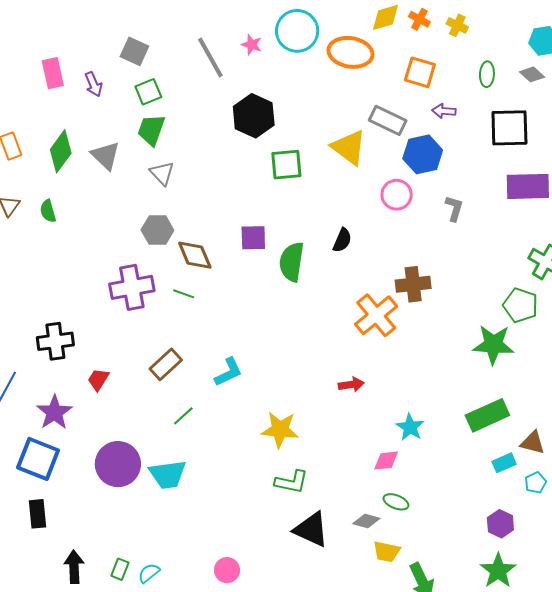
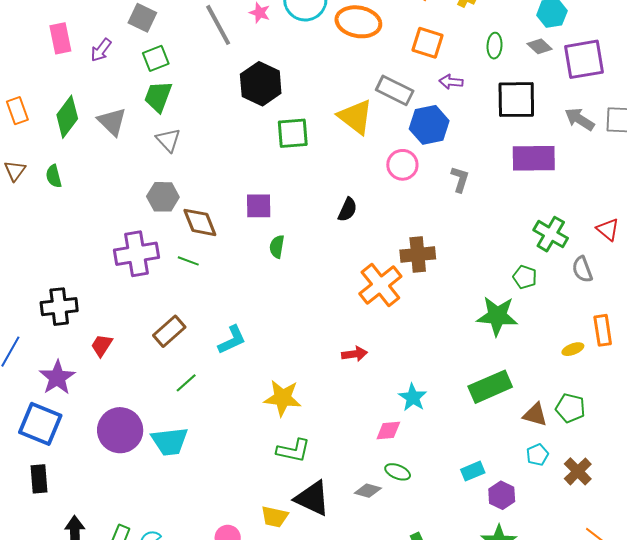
purple arrow: (94, 84) -> (101, 50), turned 60
green semicircle: (292, 262) -> (277, 247), moved, size x0.6
green pentagon: (521, 305) -> (525, 277), size x0.7
cyan rectangle: (504, 463) -> (473, 471), moved
yellow trapezoid: (387, 552) -> (275, 517), moved

